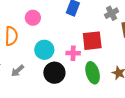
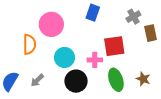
pink circle: (33, 18) -> (51, 24), size x1.5

